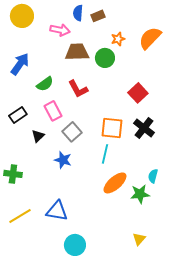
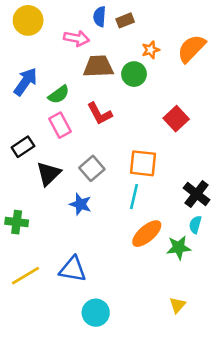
green semicircle: (45, 84) -> (59, 94), moved
pink rectangle: (53, 111) -> (60, 125), moved
black cross: (144, 128) -> (197, 194), moved
black triangle: (38, 136) -> (48, 174), size x1.5

